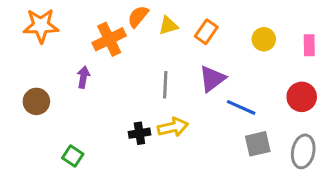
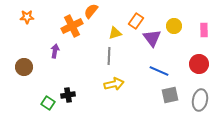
orange star: (41, 26) -> (27, 17), size x0.6
yellow triangle: (168, 26) -> (115, 33), moved
purple triangle: (212, 79) -> (152, 38), moved, turned -30
black cross: (139, 133) -> (68, 95), moved

